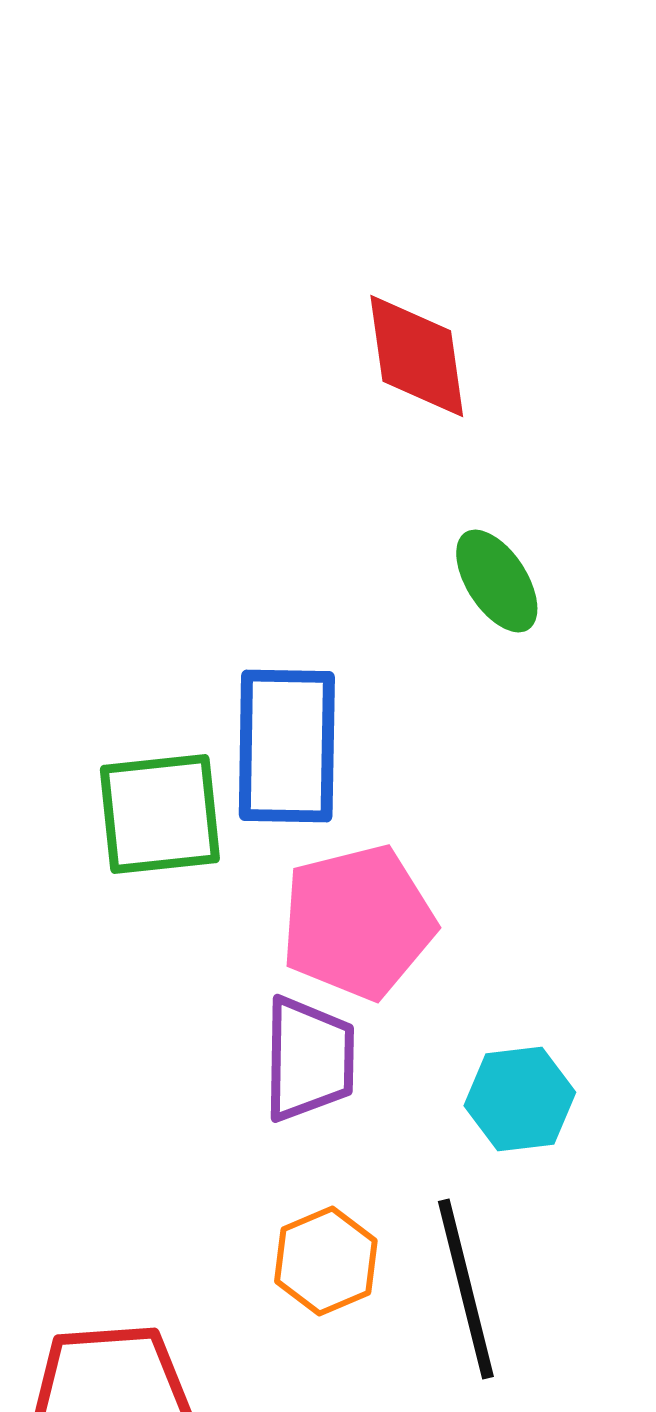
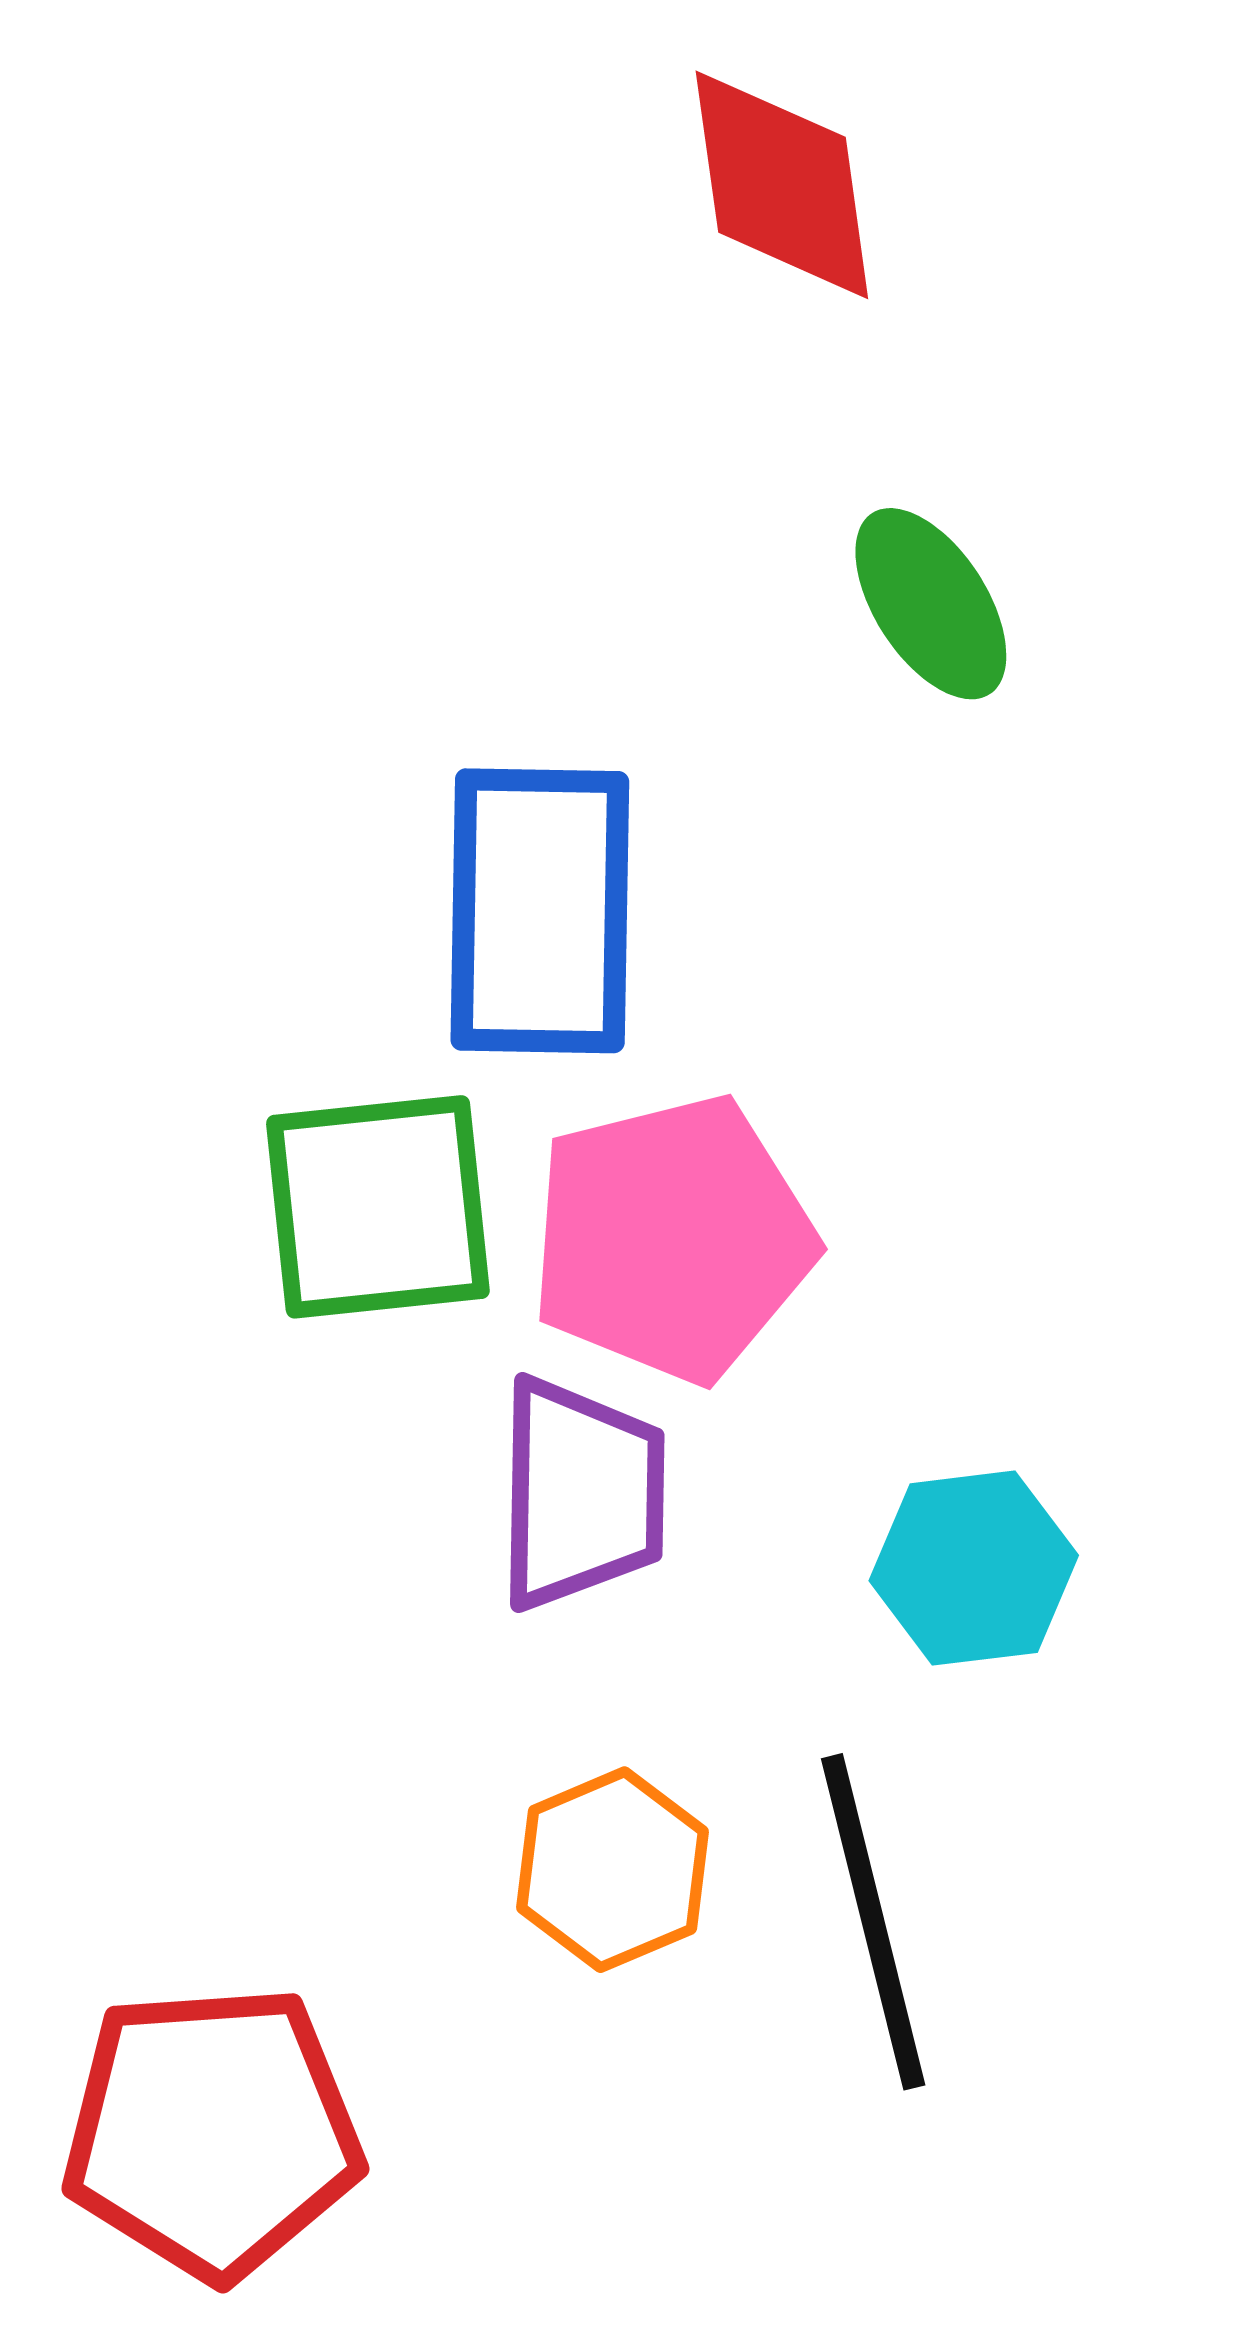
green square: (160, 814) -> (378, 1207), moved

